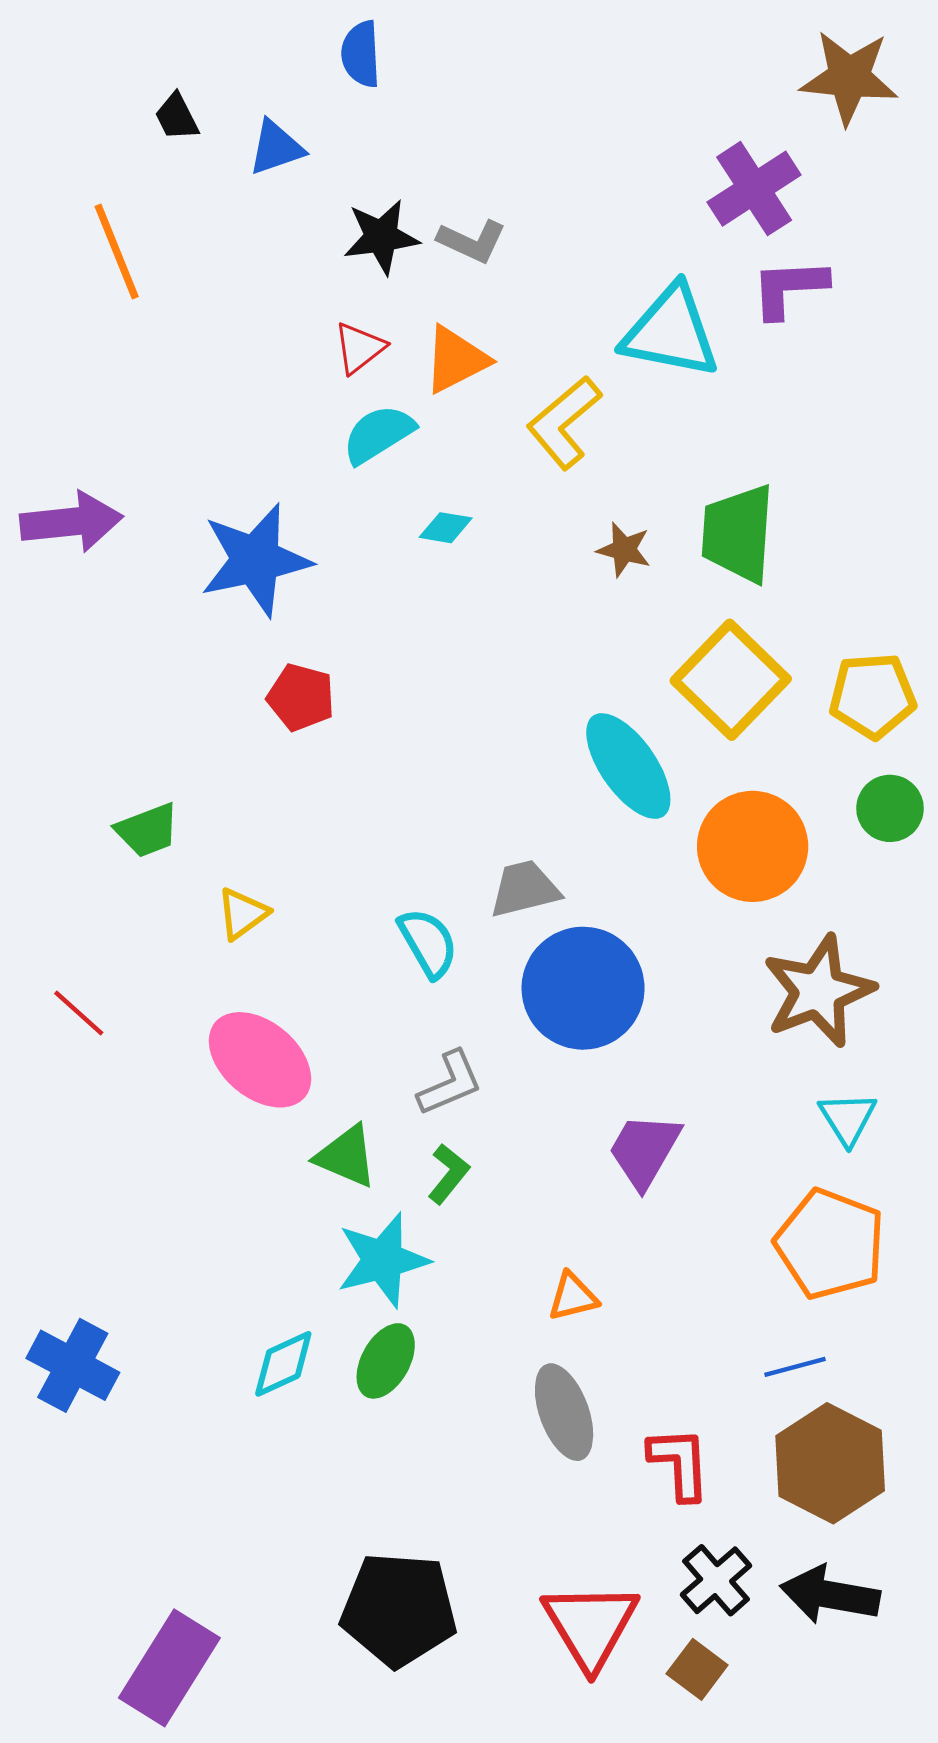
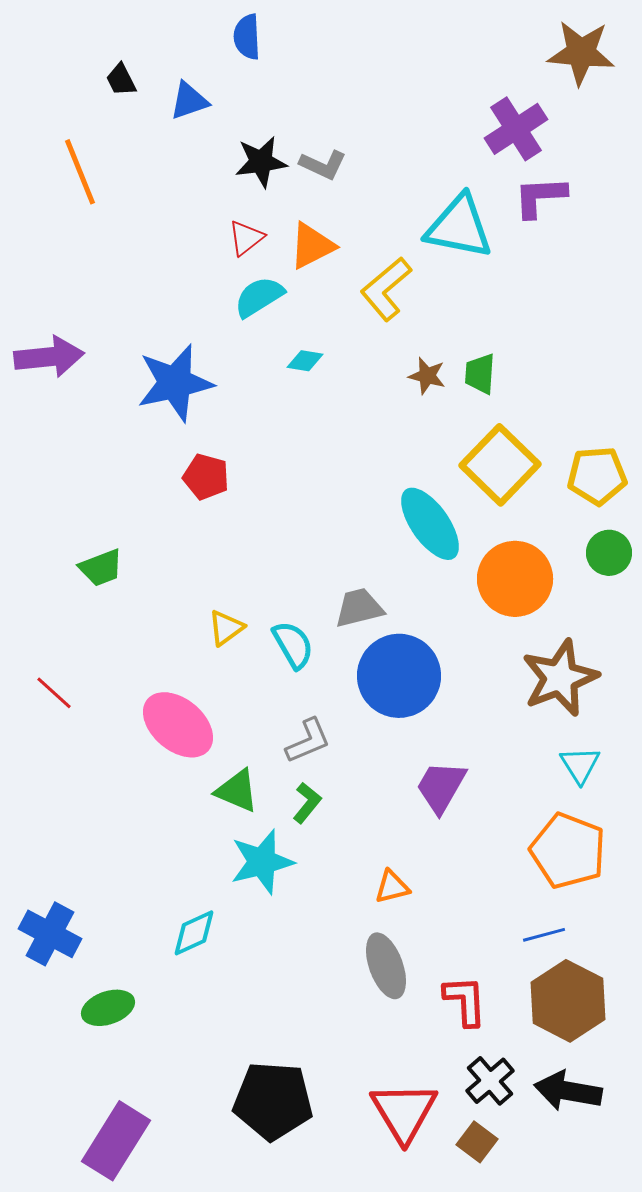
green trapezoid: (738, 534) -> (480, 374), moved, size x0.6
yellow triangle: (242, 914) -> (226, 628), moved
green ellipse: (386, 1361) -> (108, 1008), moved, turned 42

